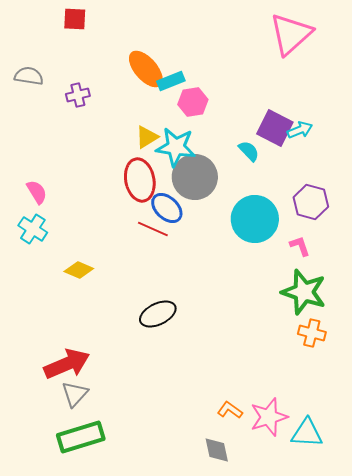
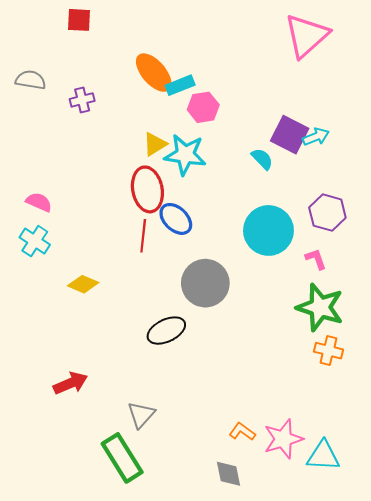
gray circle: (195, 177) -> (205, 283), moved
pink semicircle: (37, 192) -> (39, 202), turned -35
red line: (153, 229) -> (143, 236), moved, turned 72
red arrow: (67, 364) -> (71, 383), size x0.7
gray triangle: (75, 394) -> (141, 415), moved
green rectangle: (81, 437) -> (122, 458), moved, turned 75

